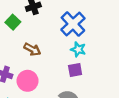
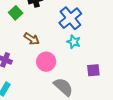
purple square: (75, 70) -> (93, 70), moved
pink circle: (28, 81) -> (46, 62), moved

